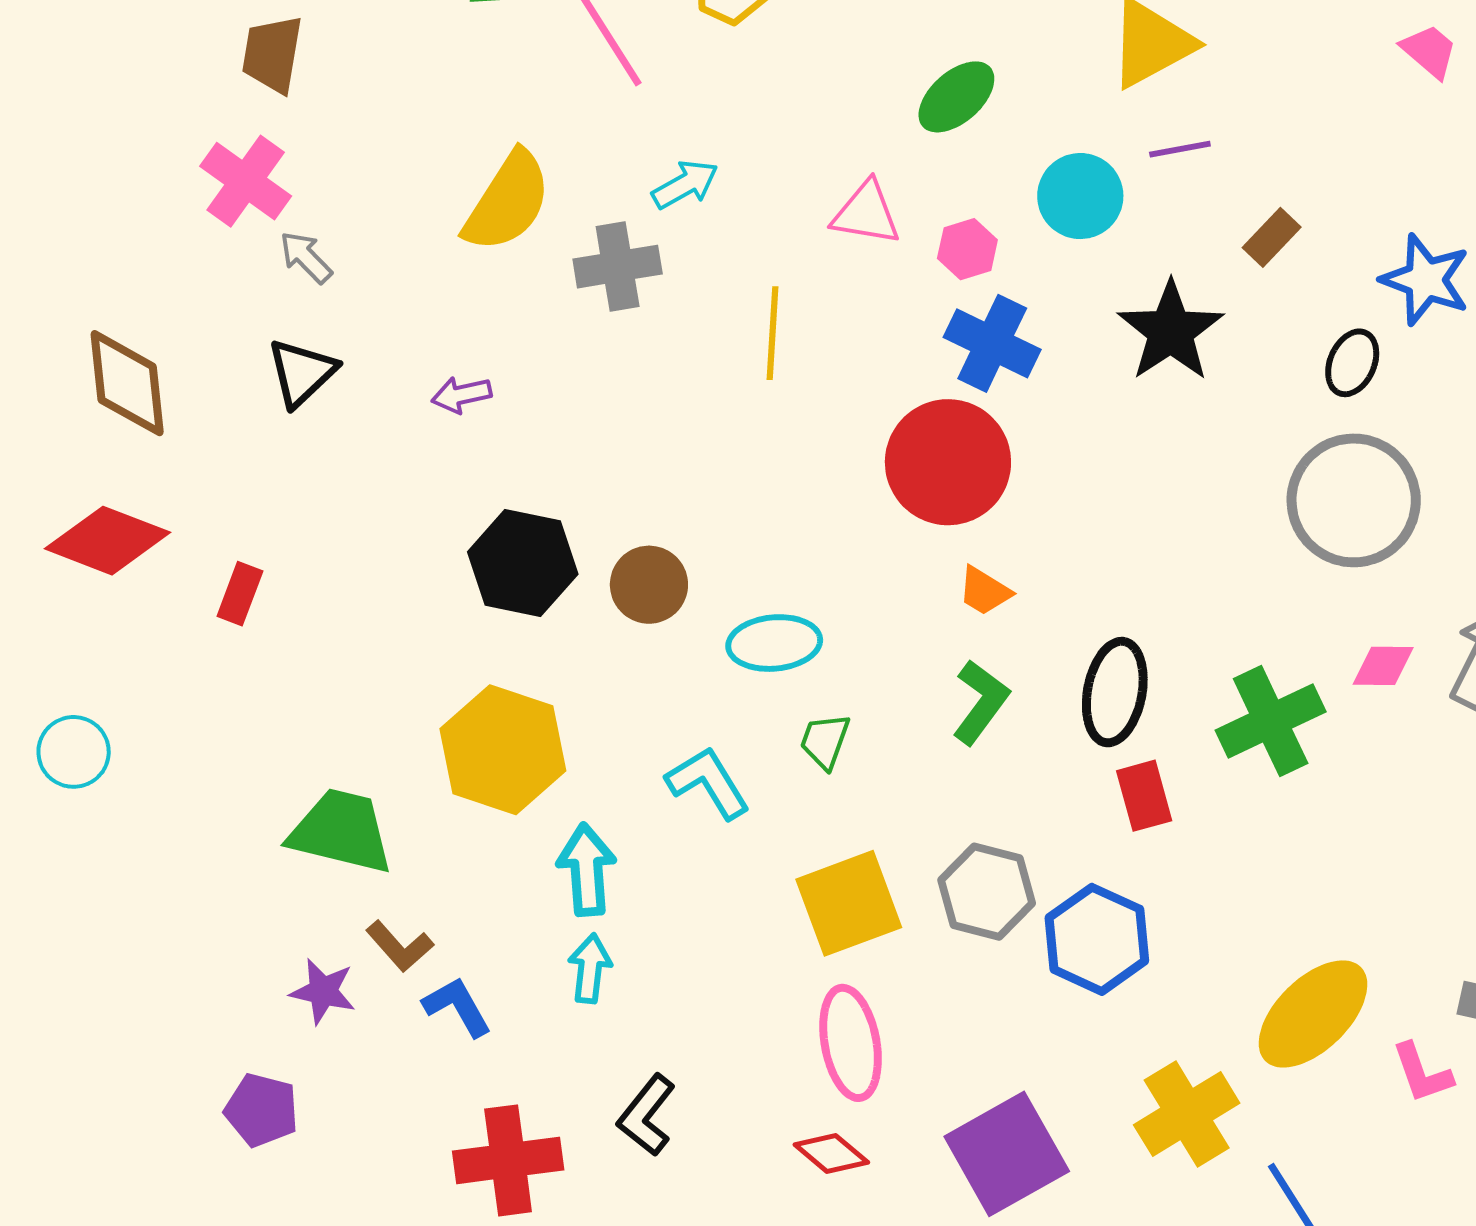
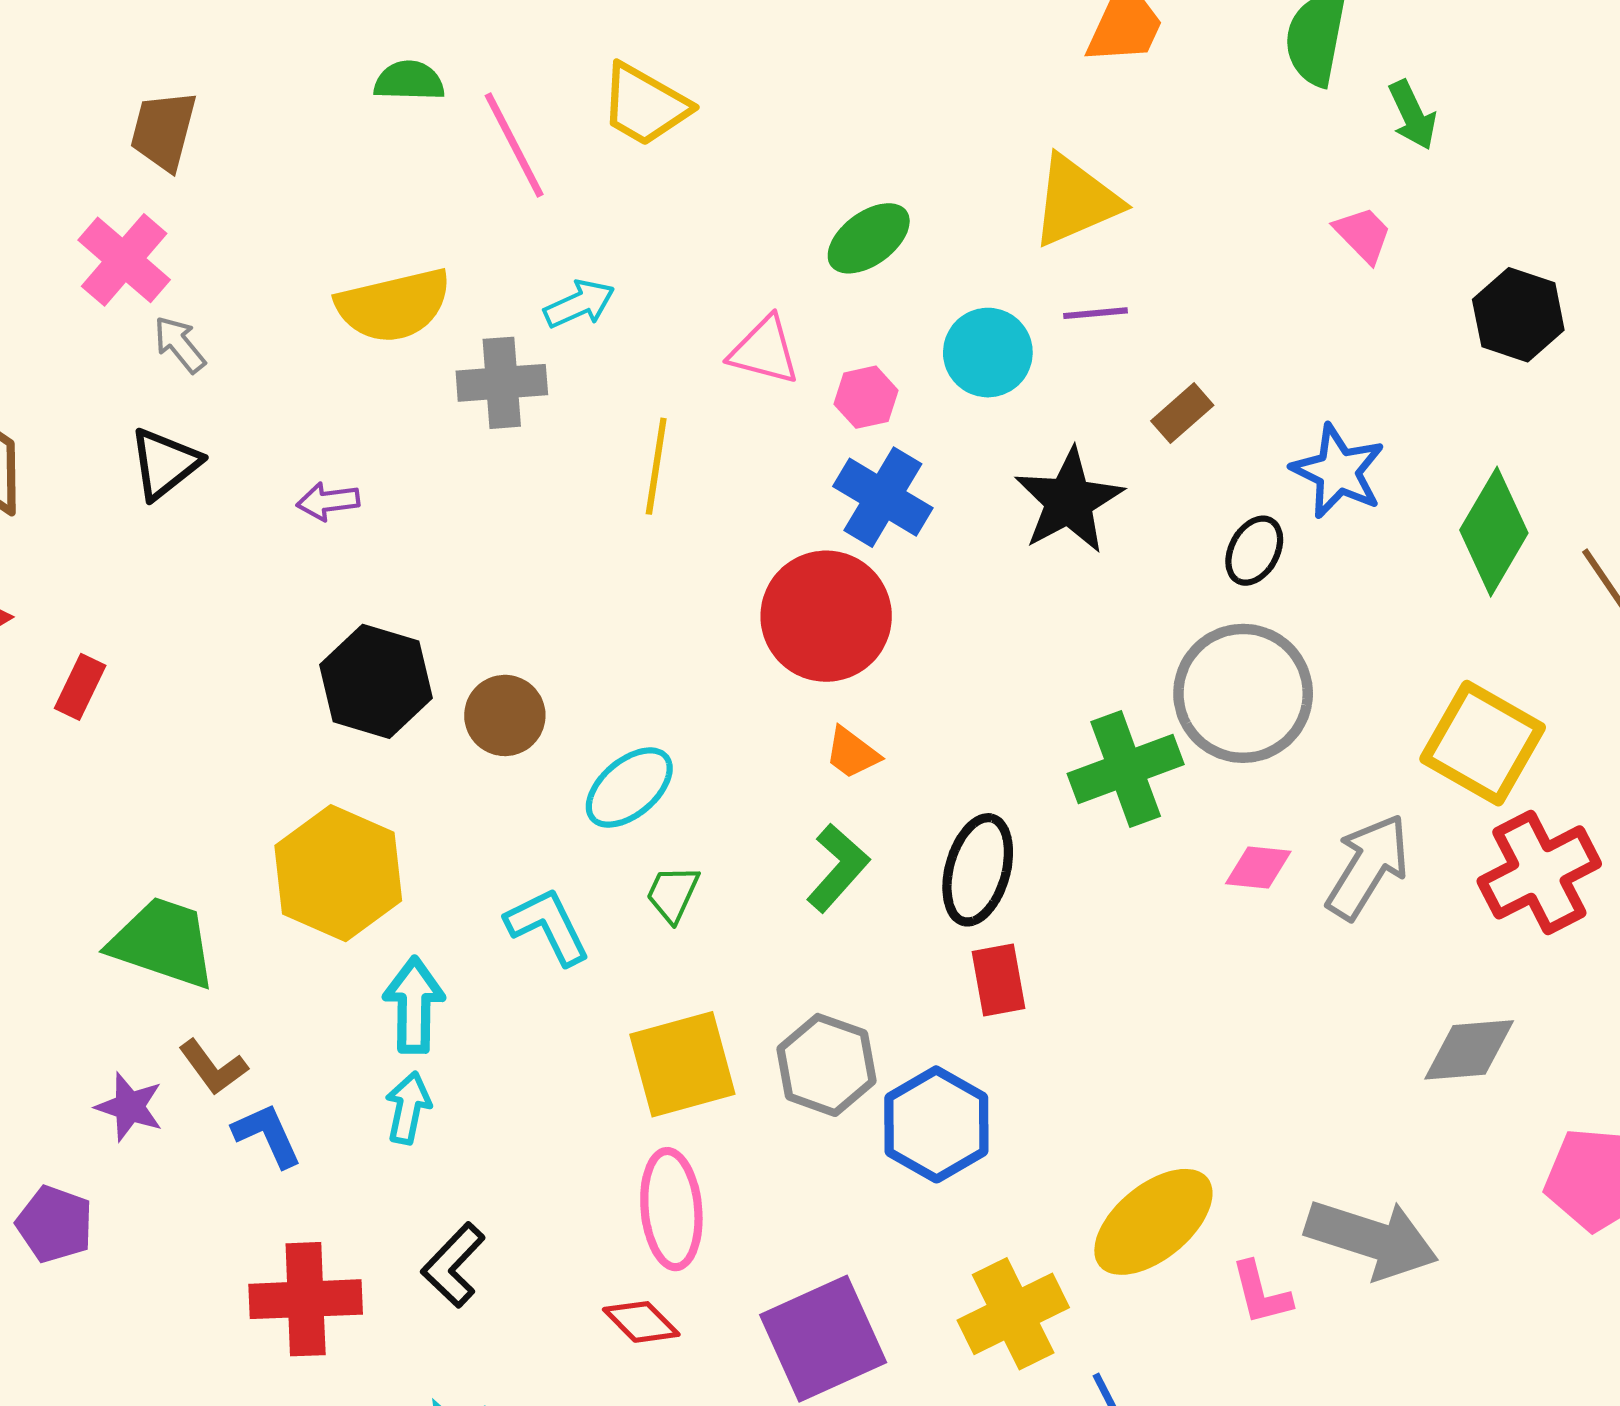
yellow semicircle: (508, 202) -> (394, 305), turned 39
cyan ellipse: (774, 643) -> (629, 788), turned -40
green cross: (1271, 721) -> (1126, 769), moved

